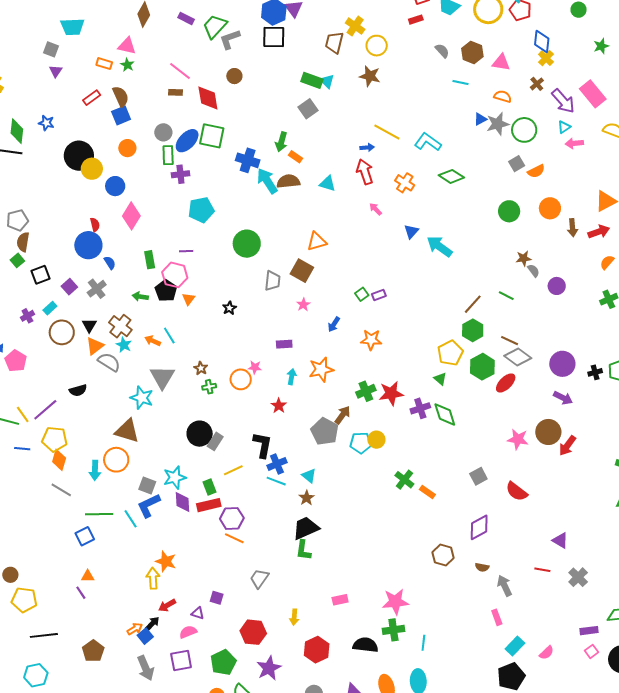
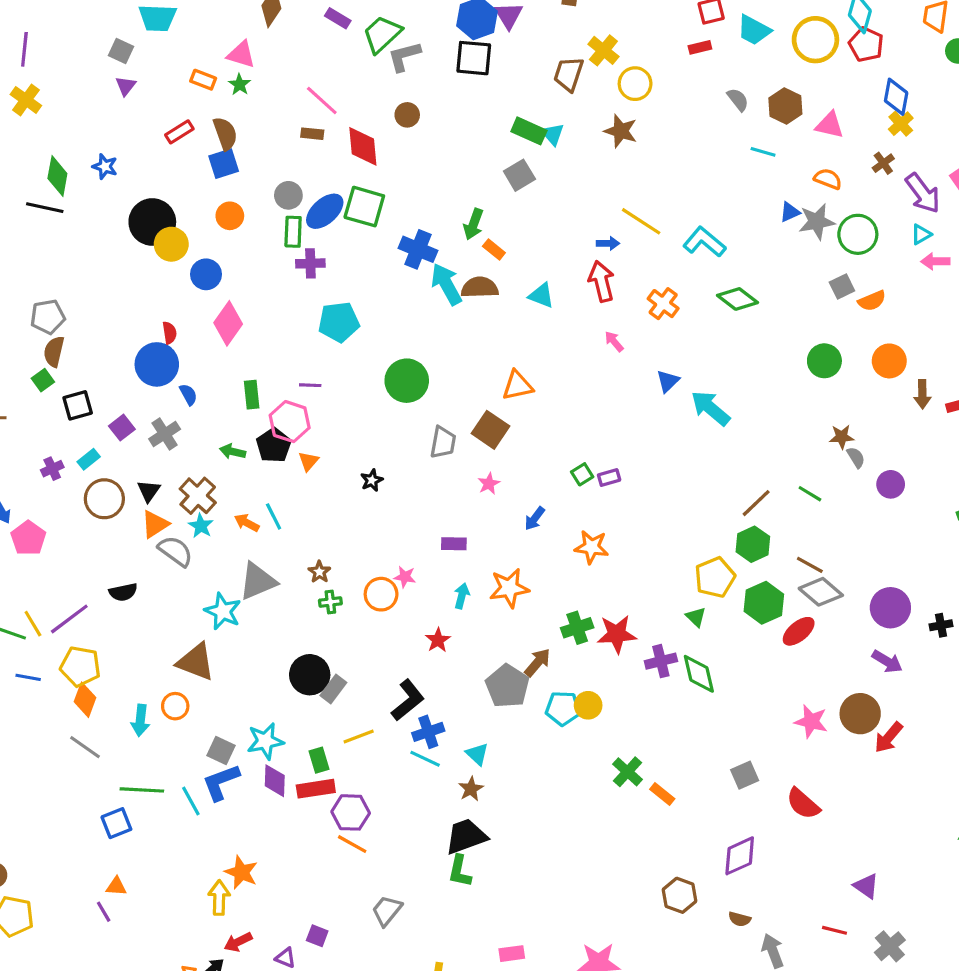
gray triangle: (162, 377) -> (258, 581), turned 32
black L-shape: (263, 445) -> (408, 700), turned 36
orange circle: (116, 460) -> (175, 706), size x0.7

